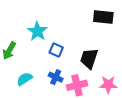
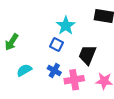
cyan star: (37, 31) -> (66, 26), moved

